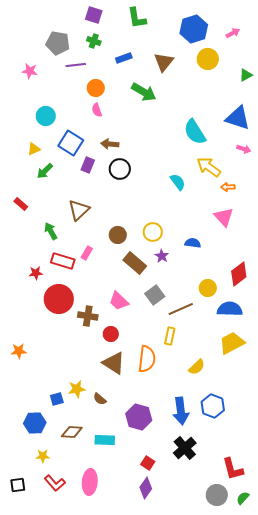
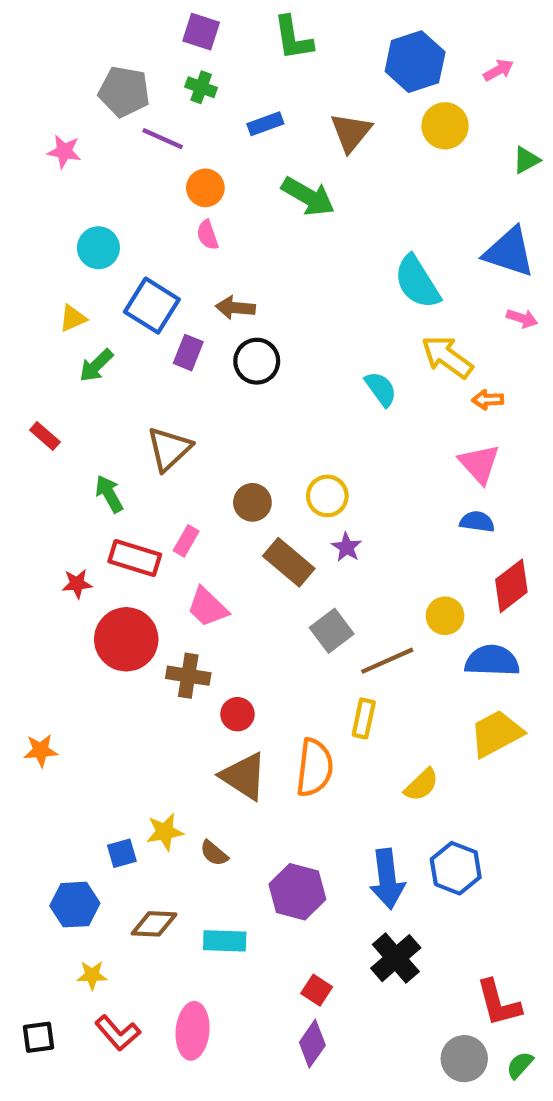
purple line: (76, 65) -> (163, 139), turned 30
blue semicircle: (193, 243) -> (477, 522), moved
pink trapezoid: (119, 301) -> (208, 607), moved

